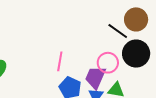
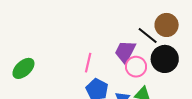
purple trapezoid: (95, 77) -> (125, 52), moved

